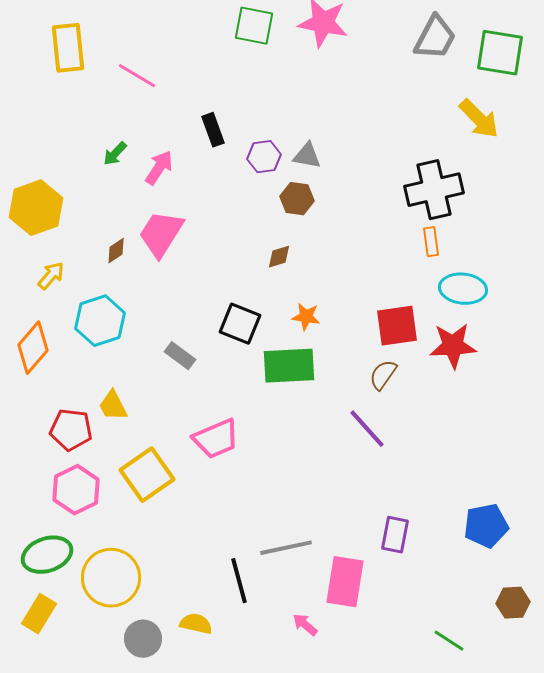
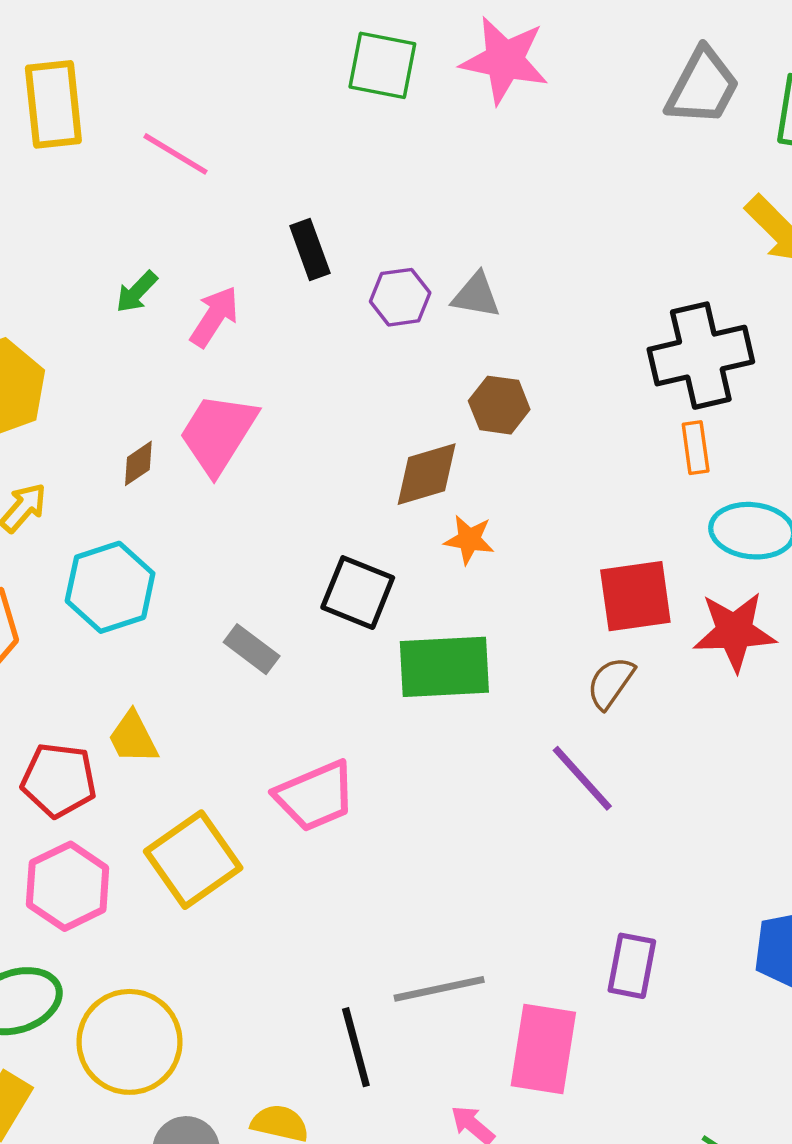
brown hexagon: (297, 199) -> (499, 405), moved
brown diamond: (279, 257) -> (427, 474), size x1.6
orange star: (306, 317) -> (469, 540), moved

